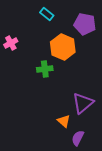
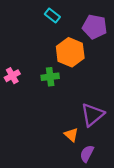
pink cross: (11, 43) -> (12, 76), moved

